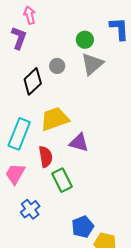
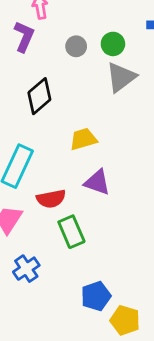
gray circle: (57, 66) -> (76, 46), moved
yellow trapezoid: (55, 119) -> (83, 139), moved, size x0.7
red semicircle: (46, 157) -> (51, 199), turned 85

